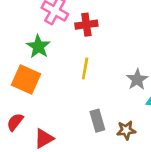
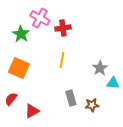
green star: (38, 47) -> (21, 34), moved

